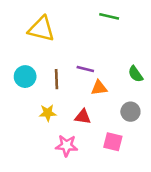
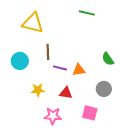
purple line: (85, 69) -> (60, 68), moved
brown line: (56, 79) -> (48, 52), moved

